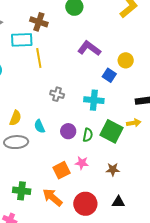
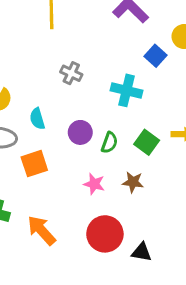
green square: (111, 131) -> (147, 142), size x0.7
brown star: (113, 169) -> (133, 182), moved
orange square: (61, 170) -> (34, 164), moved
red circle: (85, 204) -> (105, 234), moved

